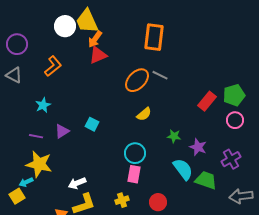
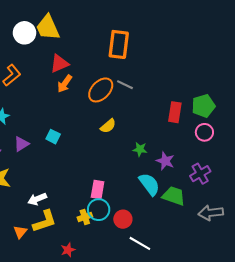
orange arrow: (95, 39) -> (65, 84), moved
red rectangle: (207, 101) -> (175, 112), turned -30
cyan circle: (135, 153) -> (99, 210), moved

